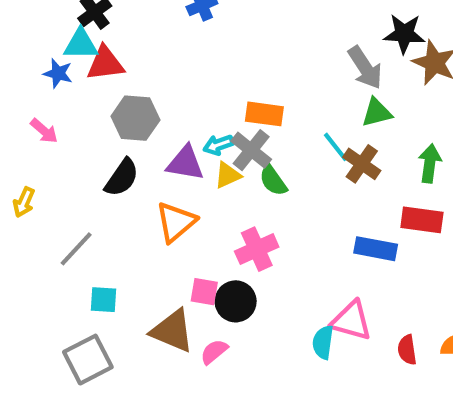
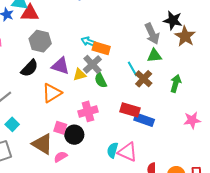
cyan arrow: (218, 145) -> (88, 41), moved, turned 32
red rectangle: (422, 220) -> (130, 110), moved
cyan square: (104, 300) -> (12, 124), turned 32
cyan semicircle: (323, 342) -> (112, 150), moved

